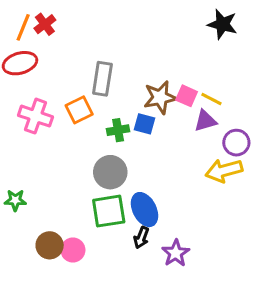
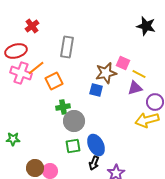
orange line: (23, 27) -> (36, 68), moved, turned 30
gray rectangle: (102, 79) -> (67, 47), moved
pink square: (187, 96) -> (123, 63), moved
pink cross: (36, 116) -> (21, 73), moved
green cross: (118, 130) -> (63, 107), moved
green square: (109, 211) -> (73, 146), size x0.7

